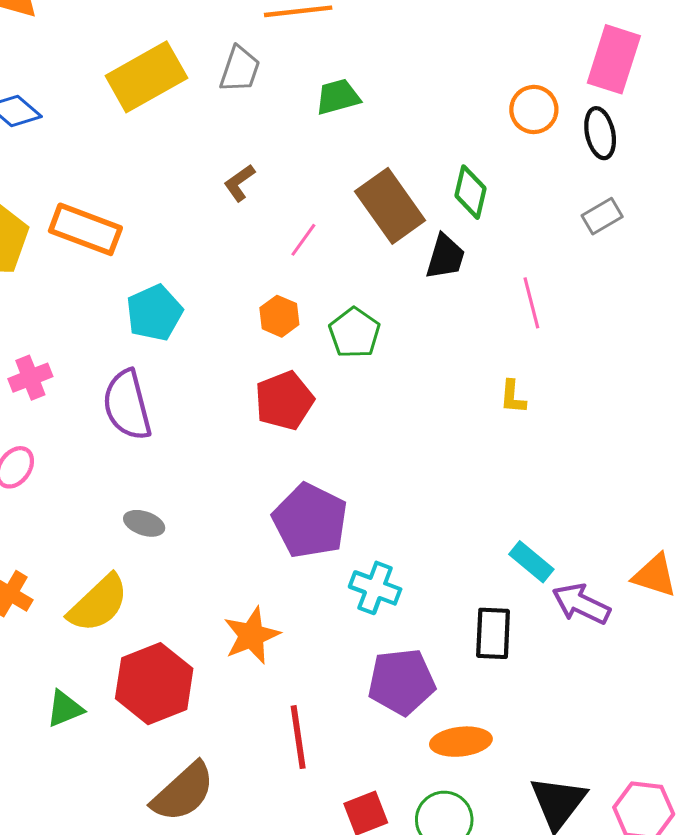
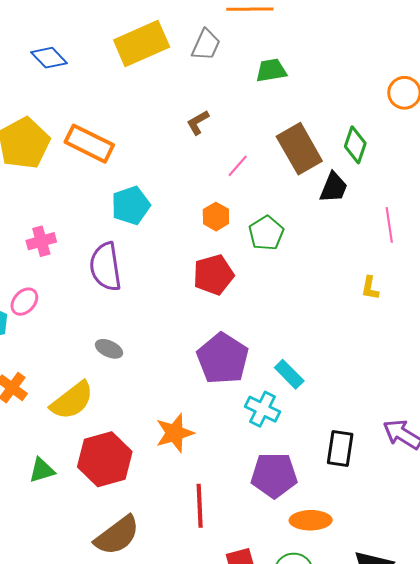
cyan rectangle: (531, 562) -> (289, 374), moved

